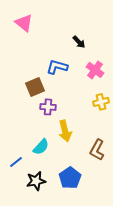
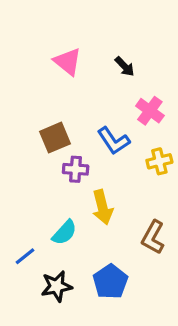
pink triangle: (24, 23) -> (68, 62), moved
blue L-shape: (57, 67) -> (114, 141), moved, turned -140

